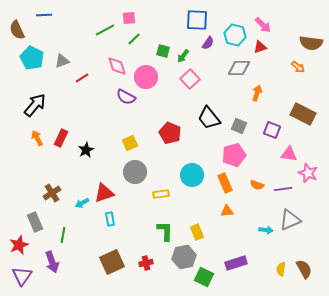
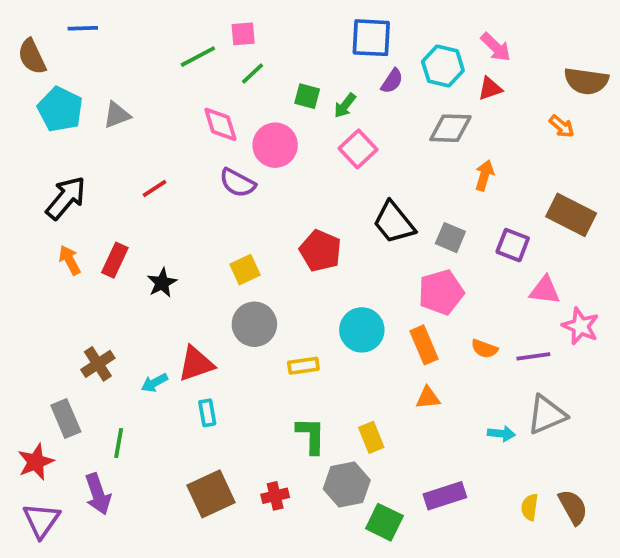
red line: (82, 78) -> (154, 189), moved

